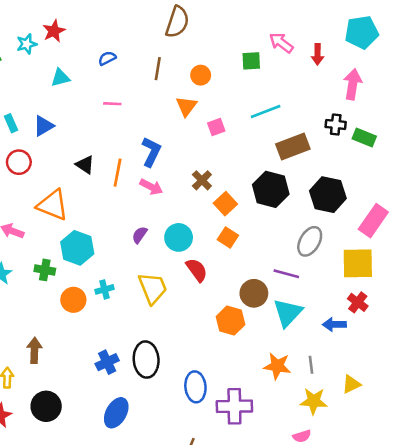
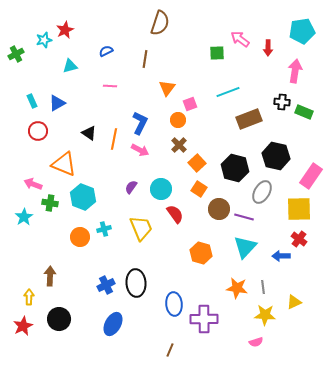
orange circle: (201, 75) -> (178, 120), moved
black hexagon: (271, 189) -> (235, 168), moved
green cross: (45, 270) -> (50, 203), moved
brown circle: (254, 293) -> (219, 209), moved

